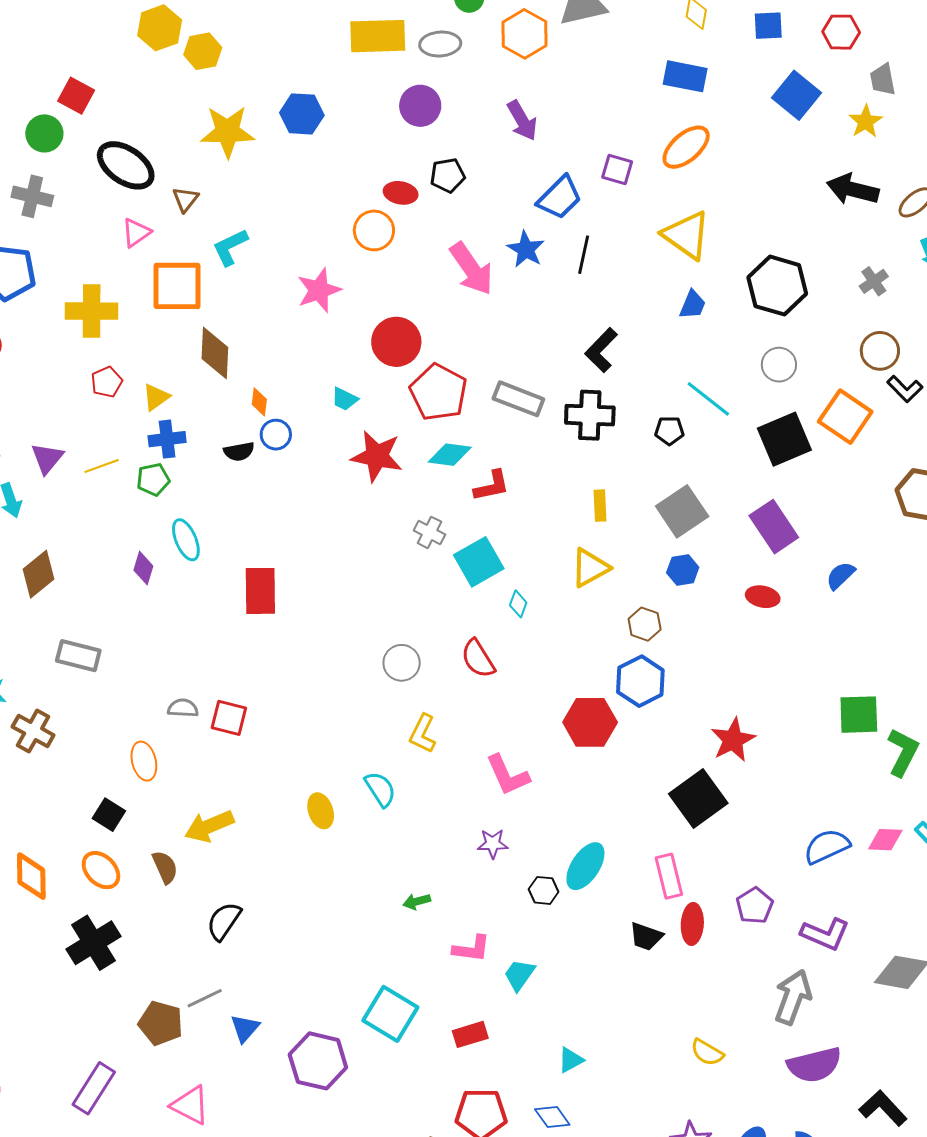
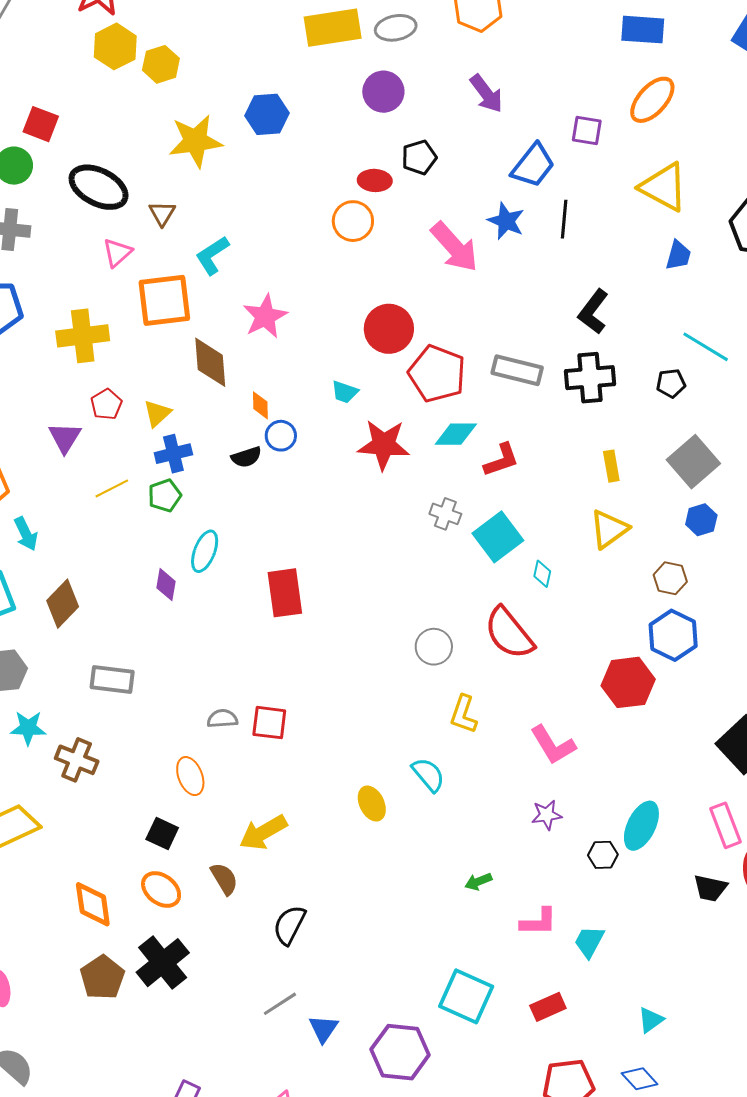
pink star: (319, 290) -> (265, 316), moved
purple triangle: (47, 458) -> (65, 438), moved
cyan ellipse: (186, 540) -> (205, 551), turned 51
red semicircle: (478, 659) -> (509, 633), size x1.4
brown pentagon: (161, 1023) -> (102, 977), moved, turned 30

